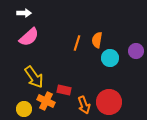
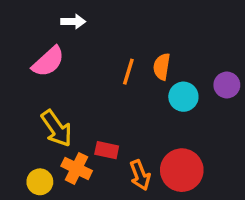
white arrow: (24, 13) -> (73, 22), moved

